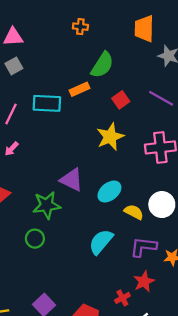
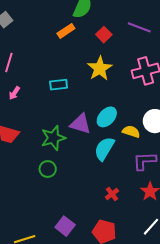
cyan rectangle: (47, 103) -> (59, 85), moved, size x0.7
purple triangle: (72, 180) -> (80, 124), moved
cyan semicircle: (101, 242) -> (104, 149), moved
red cross: (122, 298) -> (112, 194), moved

